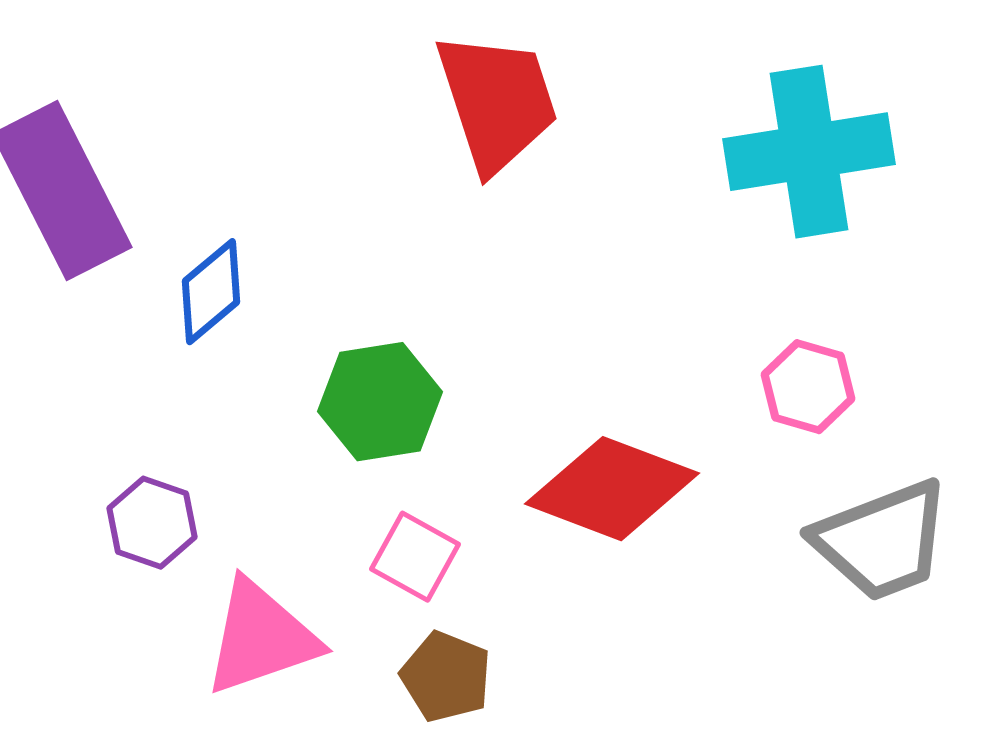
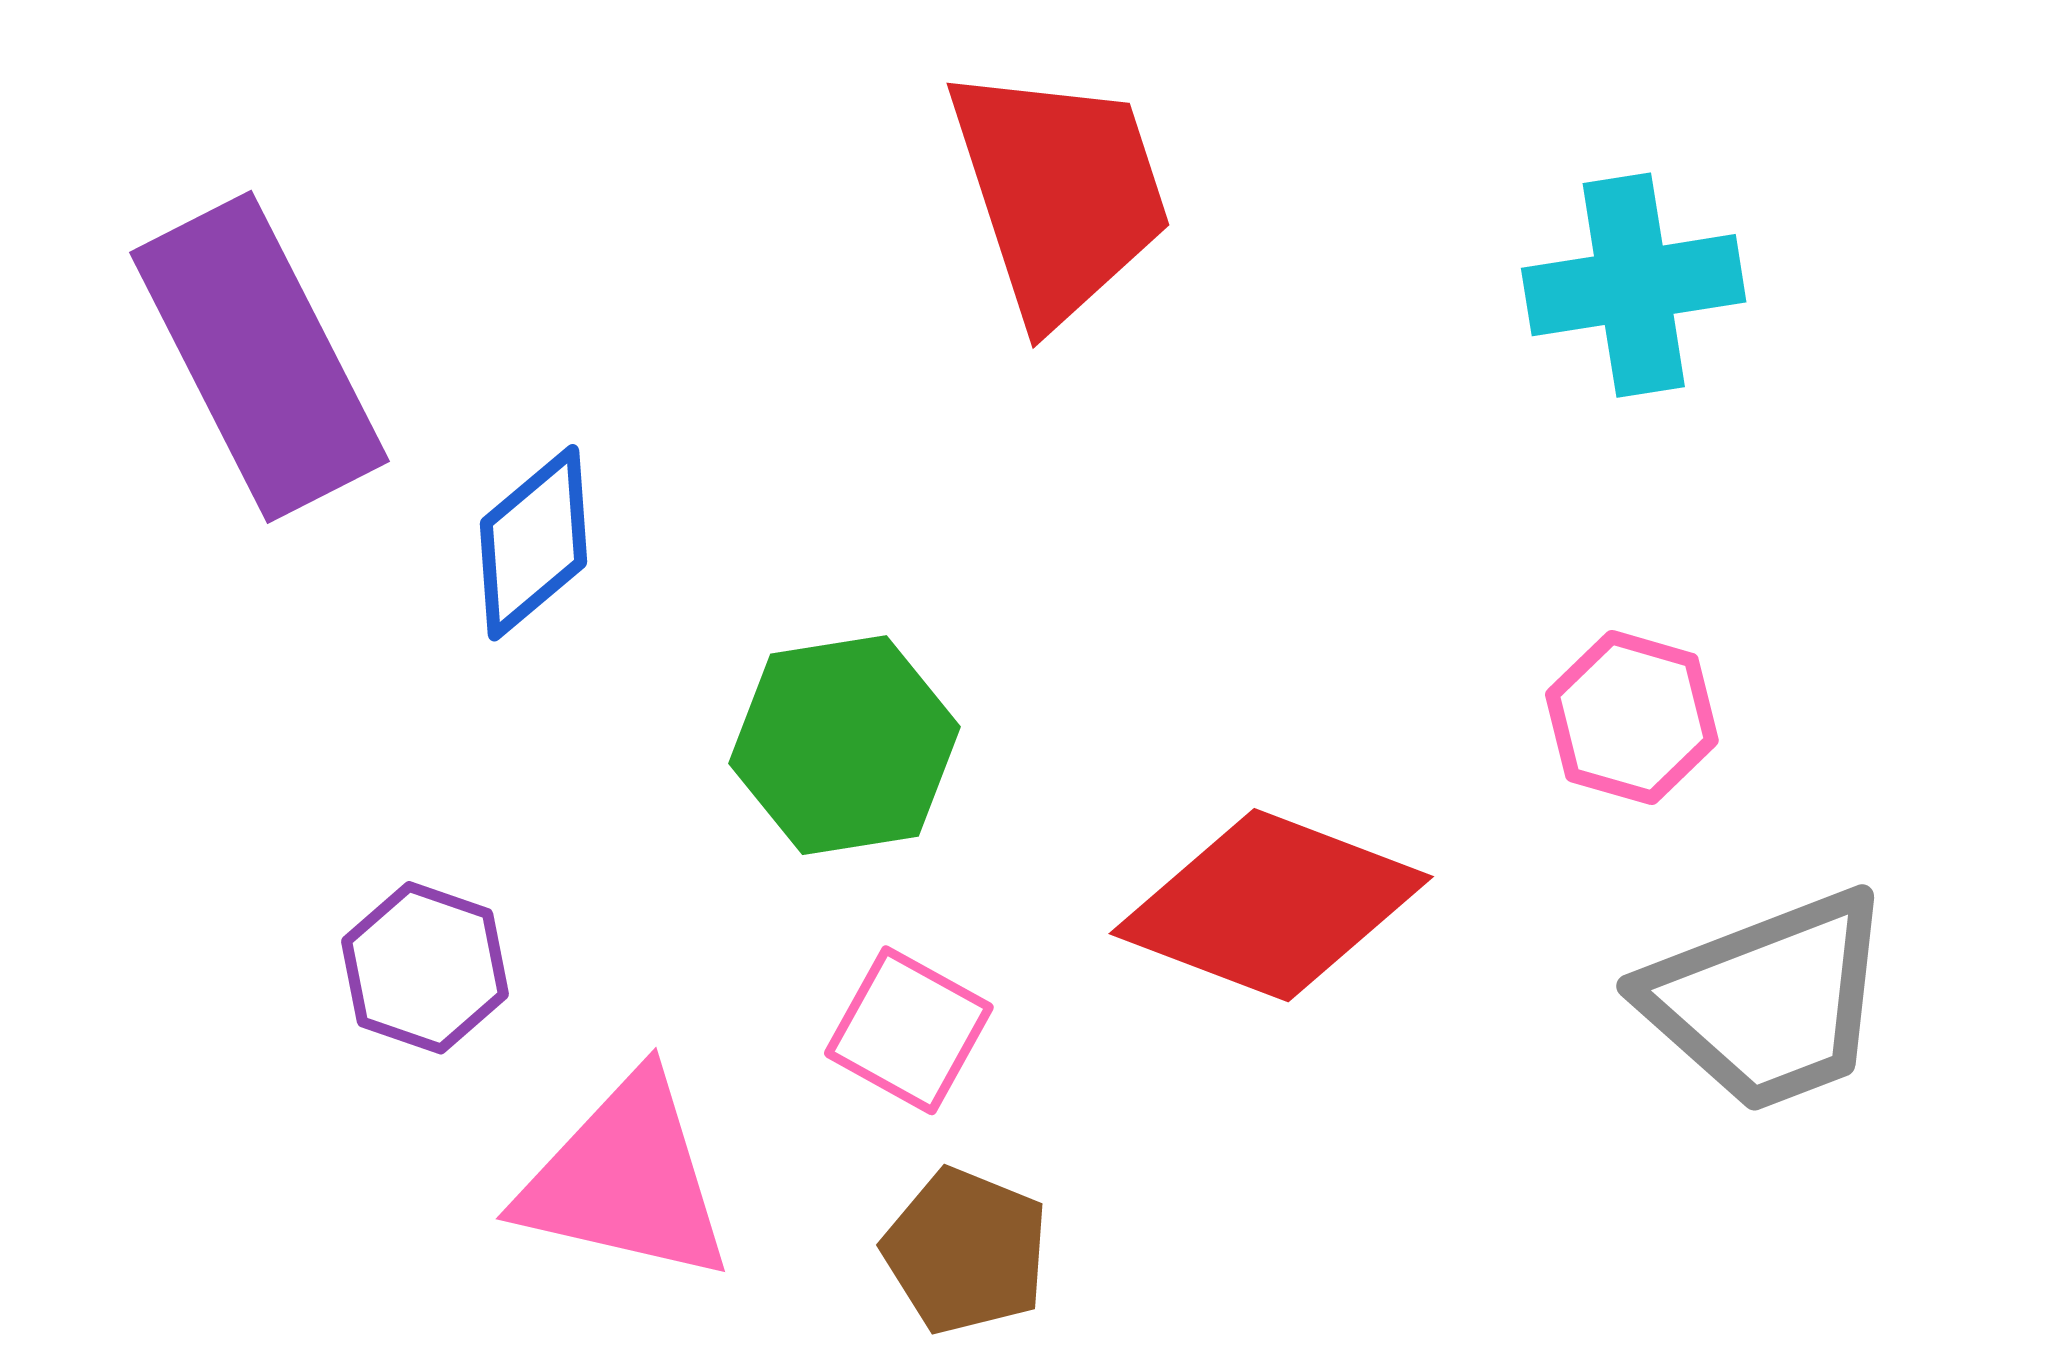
cyan cross: (809, 152) -> (1634, 285), size x0.7
pink triangle: (261, 638) -> (626, 1179), turned 32

